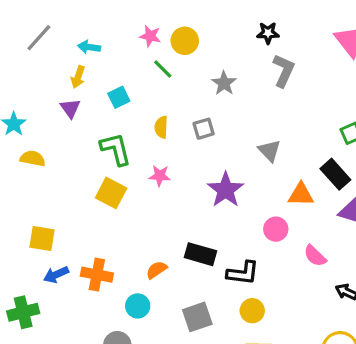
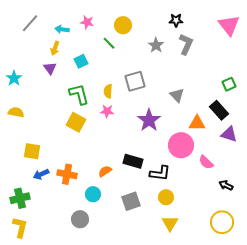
pink star: (150, 36) -> (87, 22), moved
gray star: (224, 83) -> (156, 45), moved
yellow semicircle: (161, 127) -> (108, 91), moved
gray square: (204, 129) -> (135, 81), size x1.5
yellow semicircle: (33, 158) -> (16, 112), moved
pink circle: (276, 229) -> (181, 145), size x1.6

